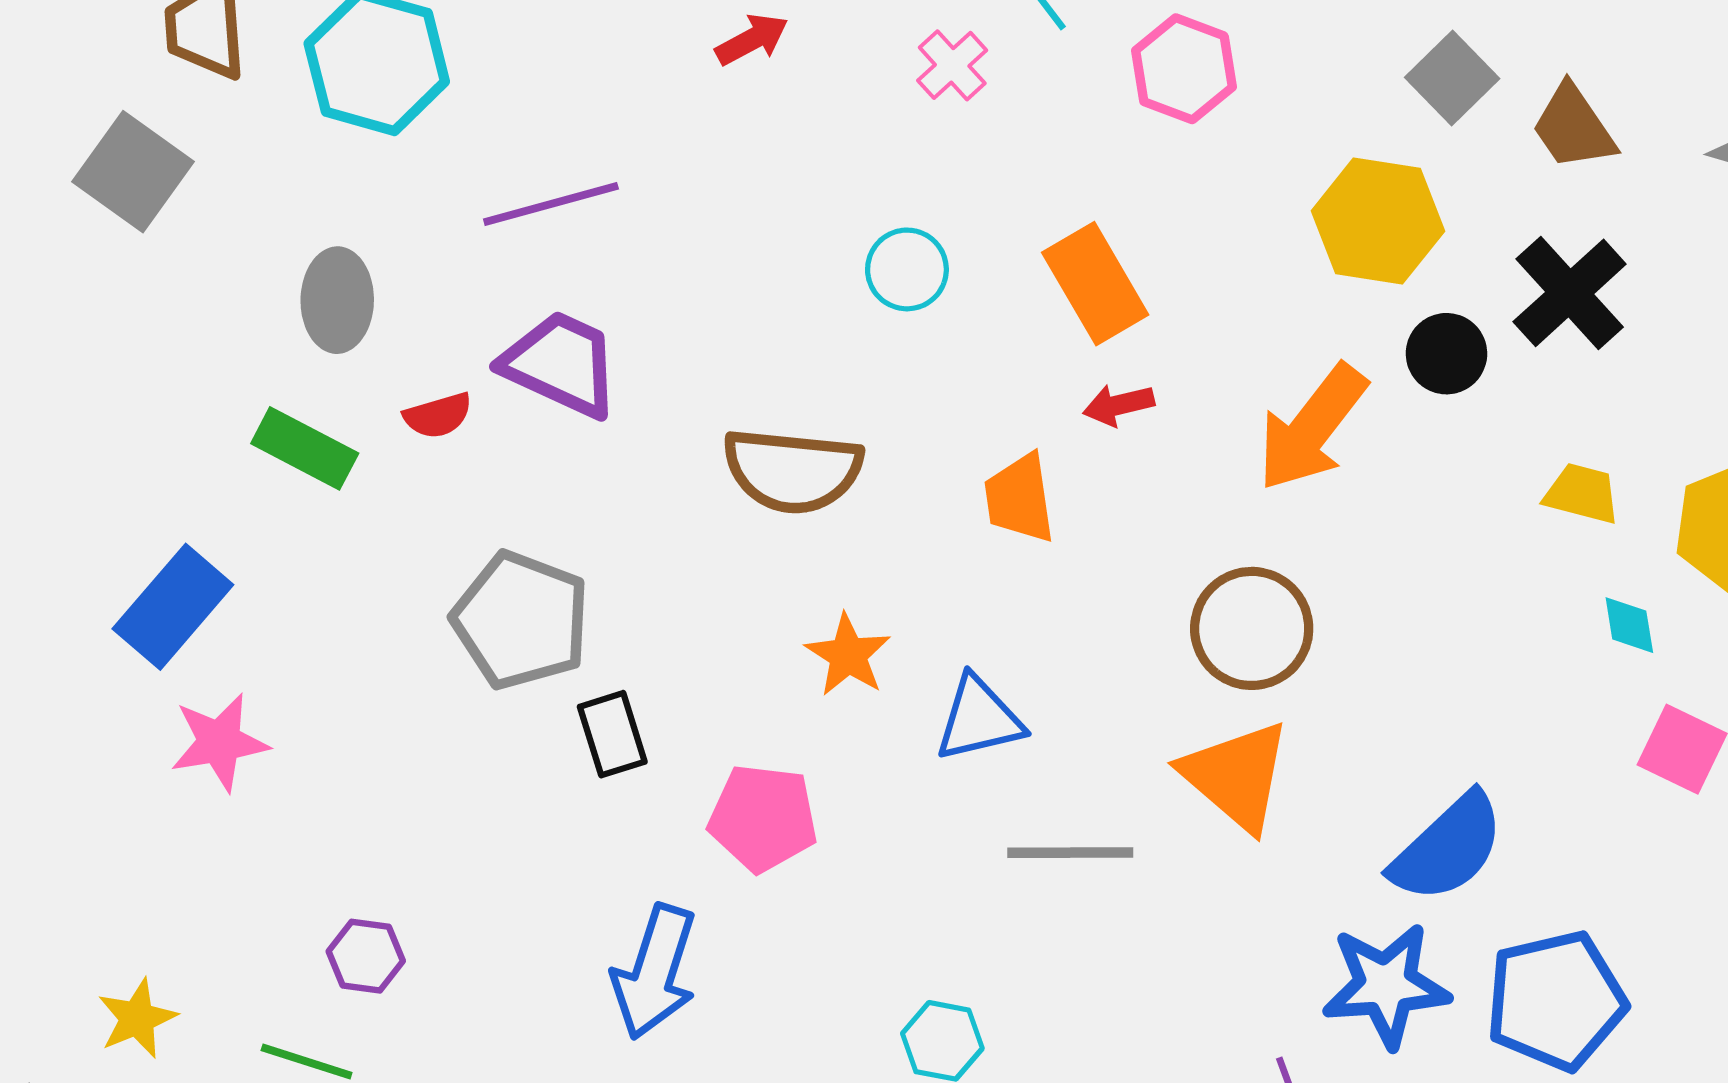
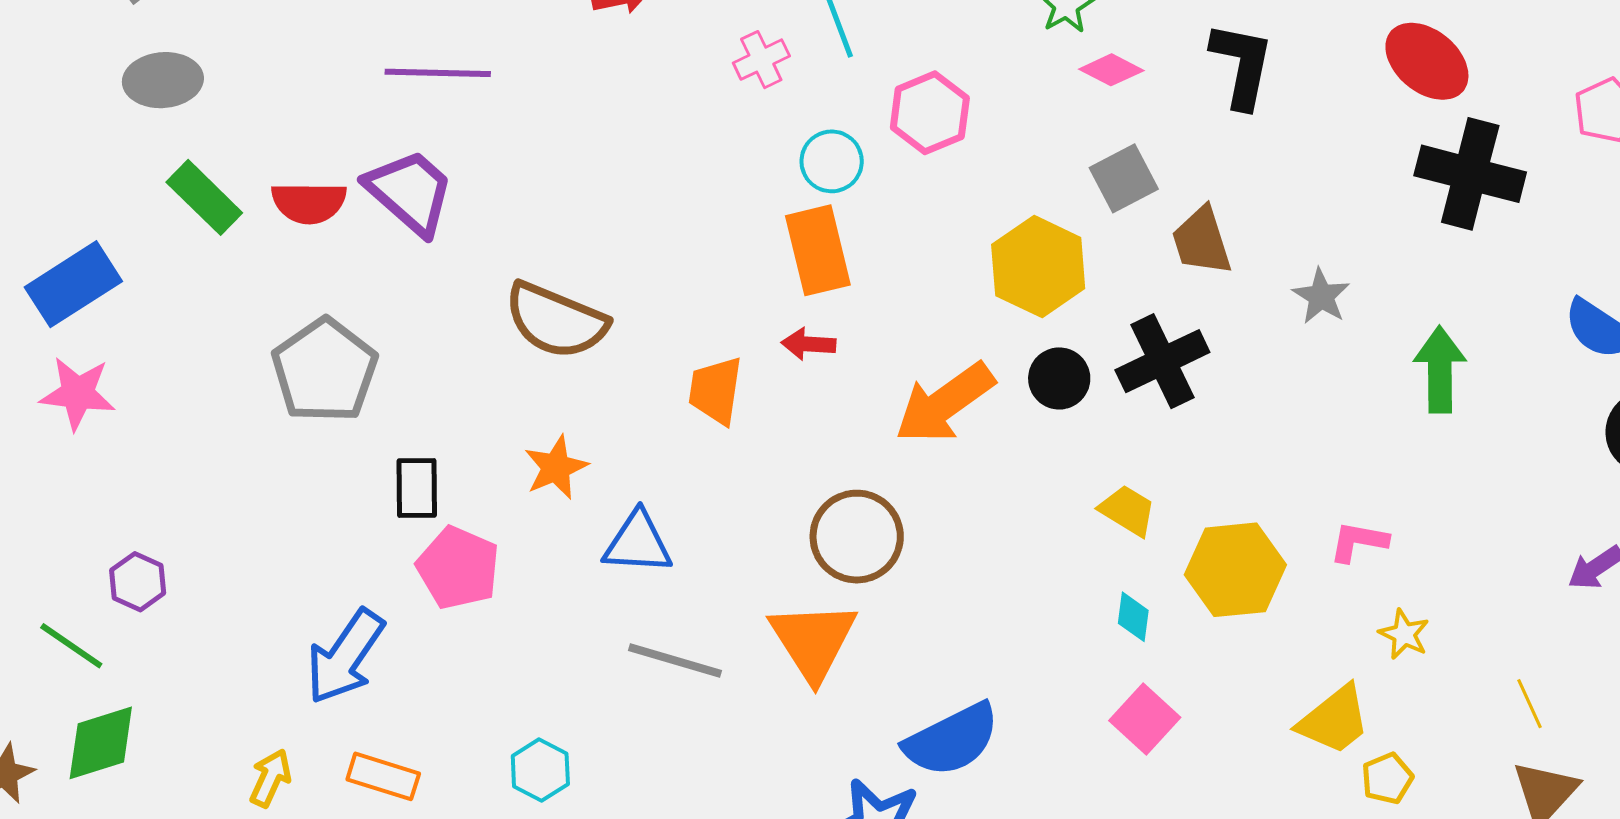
cyan circle: (907, 269) -> (832, 161), moved
gray ellipse: (337, 300) -> (163, 80), moved, turned 68
red semicircle: (438, 415) -> (309, 203), size x1.4
black rectangle: (612, 734) -> (417, 488), moved

